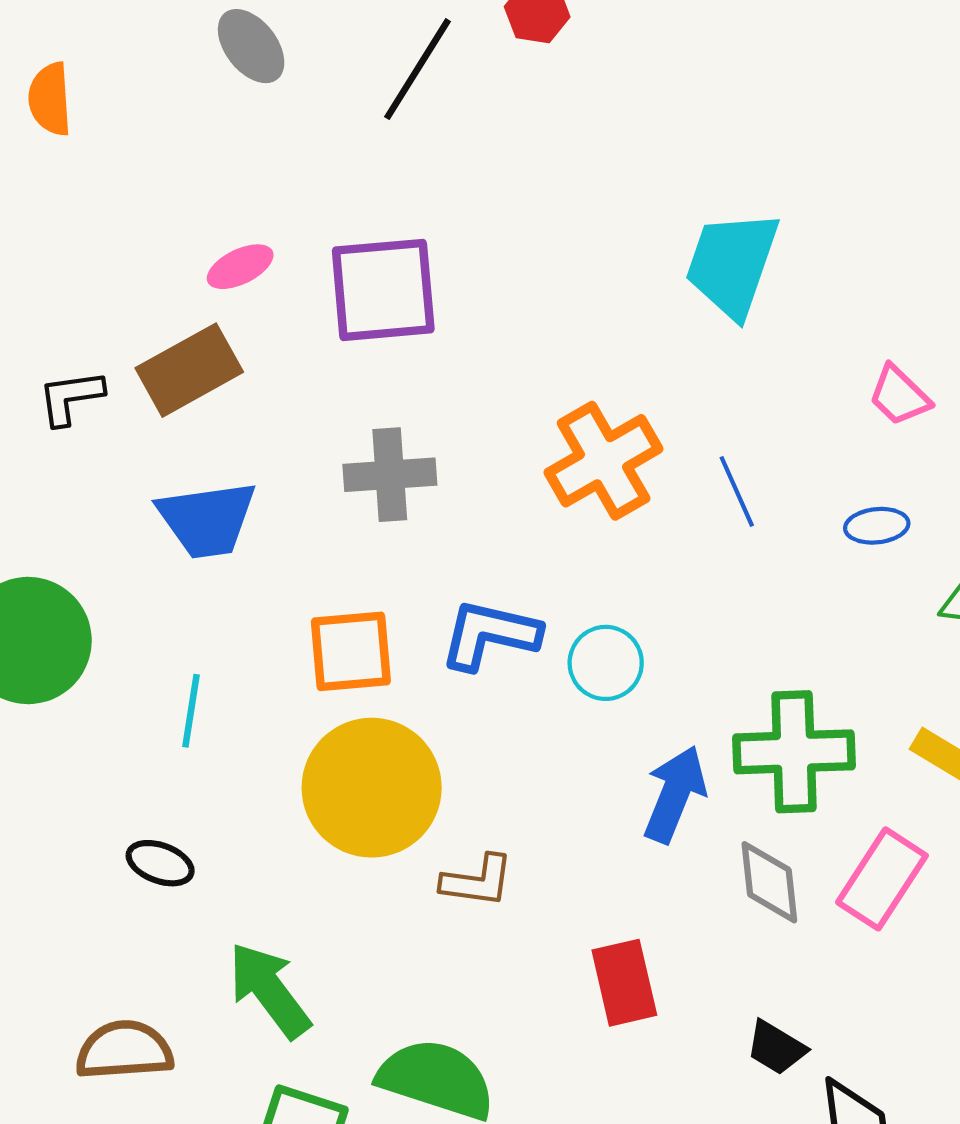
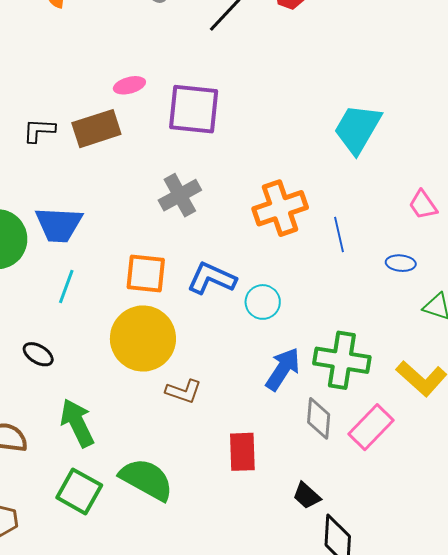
gray cross: (390, 475) -> (180, 195), turned -36
blue trapezoid: (207, 519) -> (59, 225), moved

